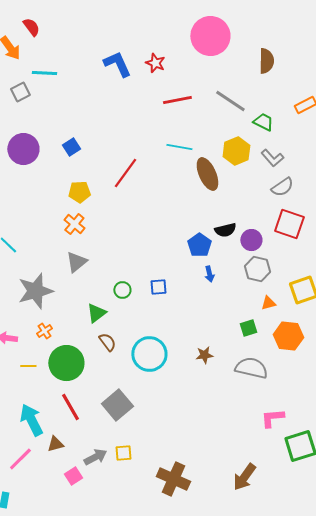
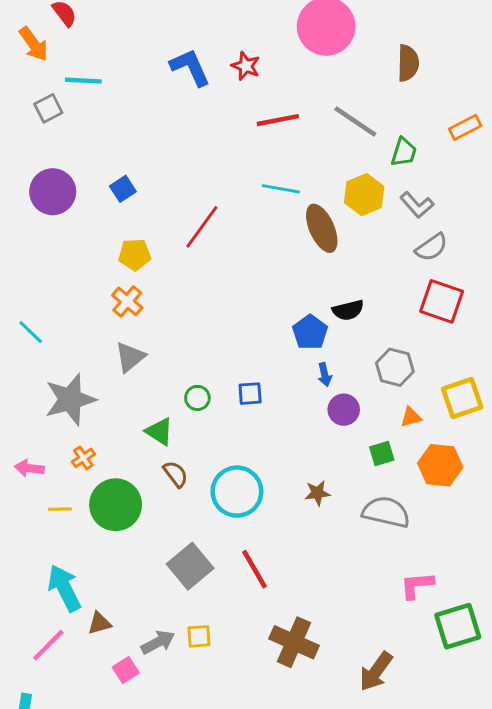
green trapezoid: (263, 122) -> (404, 152), turned 80
purple circle: (251, 240) -> (344, 410), moved
green triangle: (96, 313) -> (159, 432), turned -50
red line: (70, 407) -> (254, 569), moved
brown cross: (173, 479) -> (294, 642), moved

